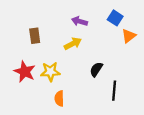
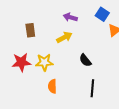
black semicircle: (96, 69) -> (85, 60), turned -72
red star: (25, 72) -> (21, 62), turned -30
black line: (114, 91) -> (92, 88), moved

